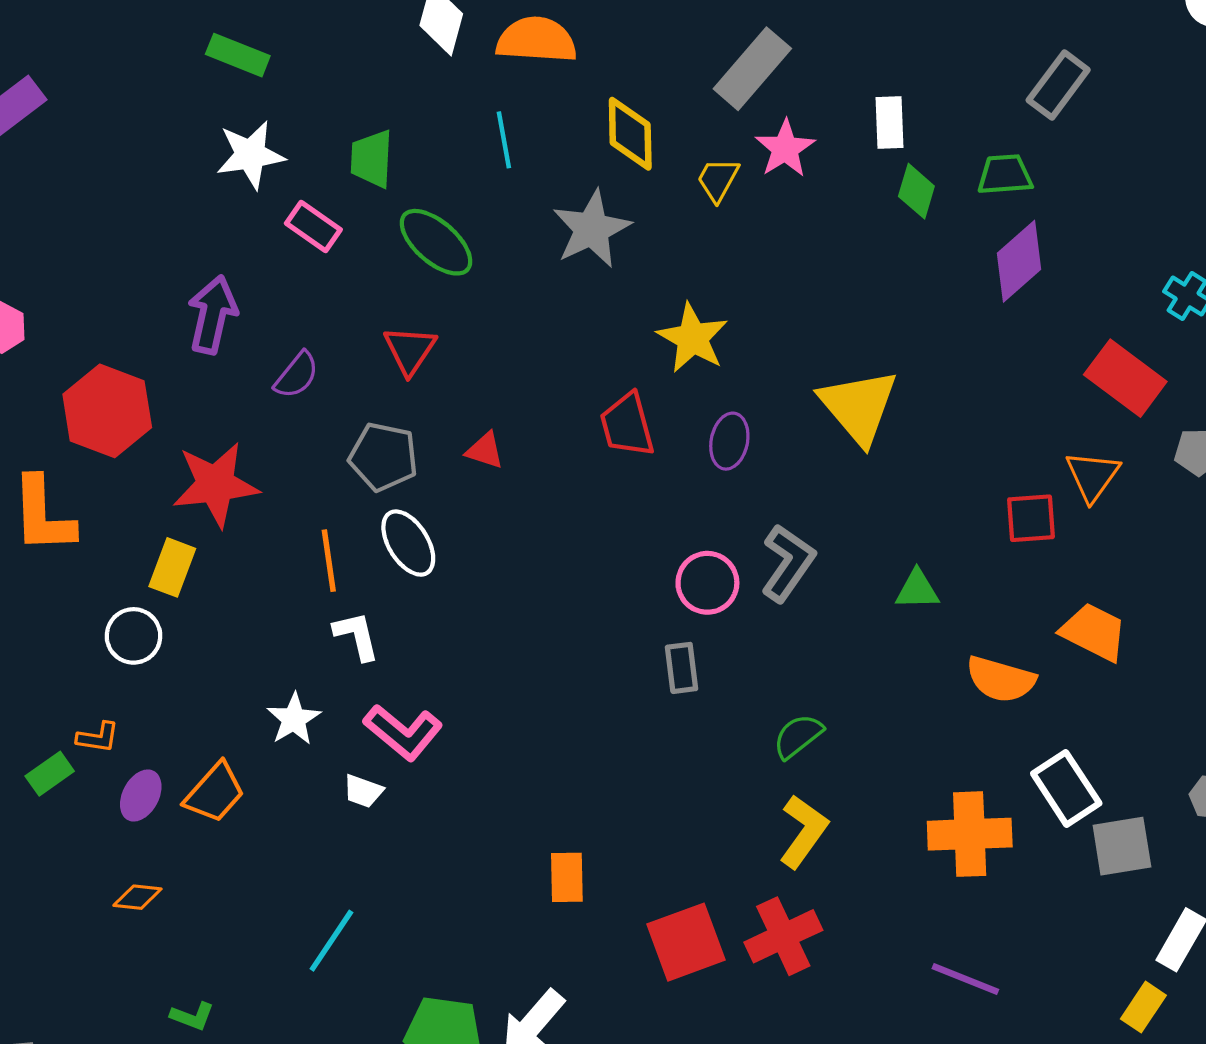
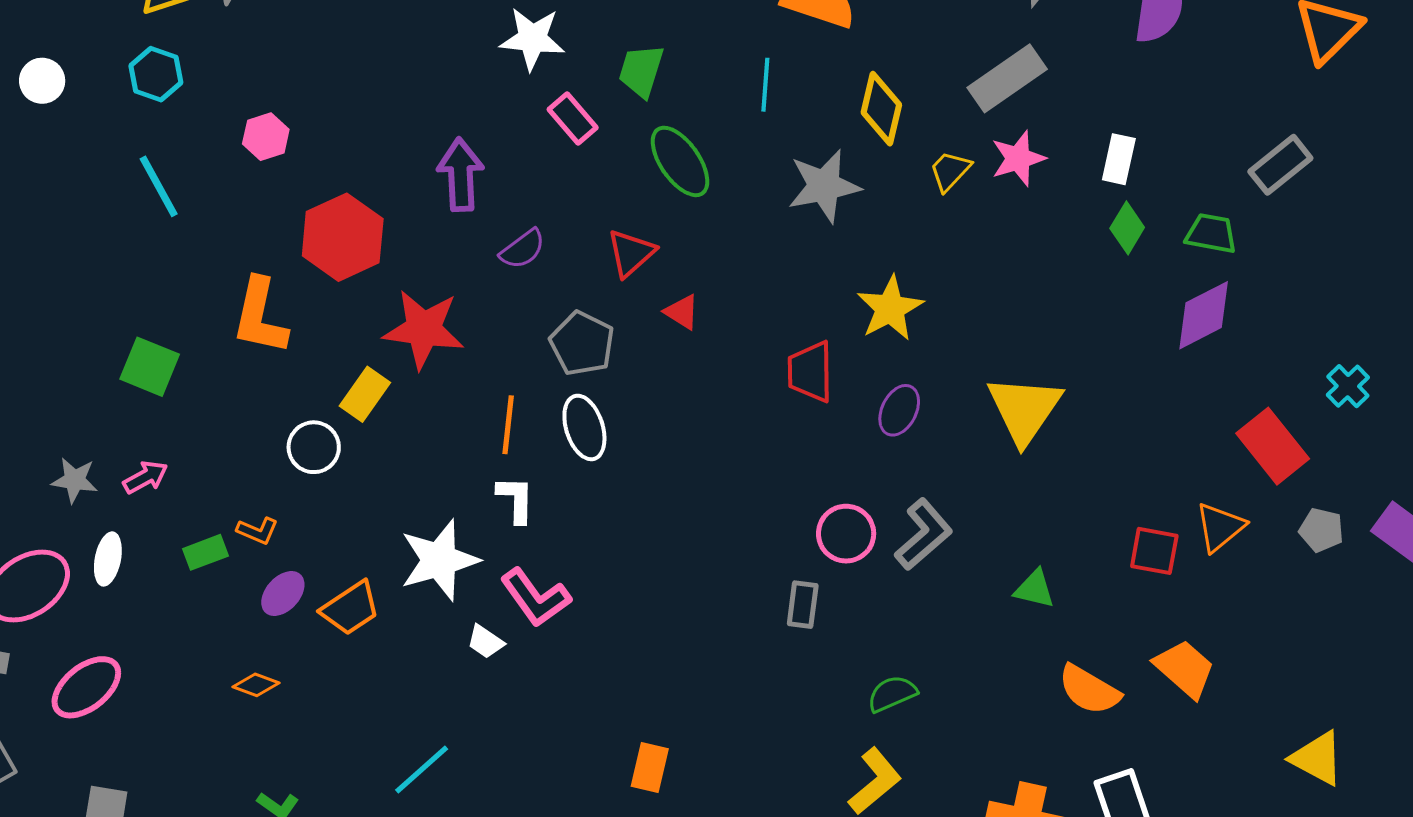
purple arrow: (212, 315) -> (461, 175), turned -30
red triangle: (485, 450) -> (682, 312), moved
white star: (294, 719) -> (439, 560), size x1.6

